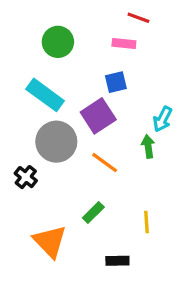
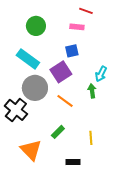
black cross: (26, 177) -> (16, 110), size x1.6

